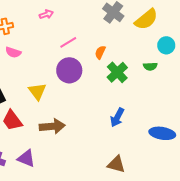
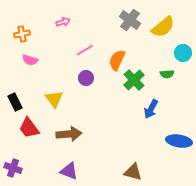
orange semicircle: (100, 52) -> (117, 60), size x1.5
purple circle: (69, 70) -> (86, 78), size x0.6
blue arrow: (117, 117) -> (151, 109), moved
purple triangle: (26, 158) -> (69, 171), moved

